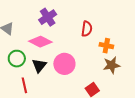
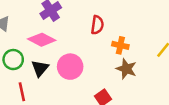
brown star: (112, 65) -> (126, 69), turned 30

